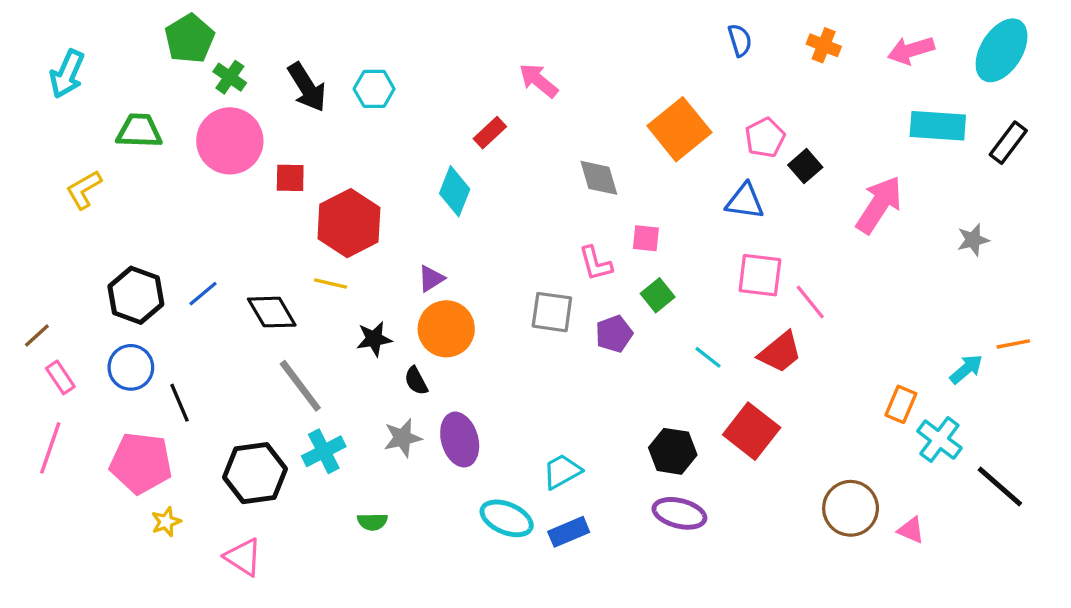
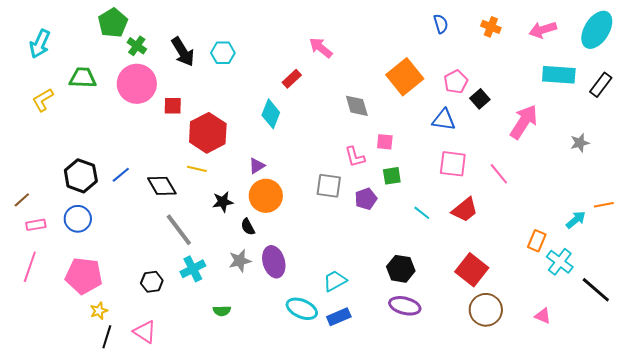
yellow L-shape: (84, 190) -> (43, 100), moved
green square: (658, 295) -> (392, 176), turned 30
pink line: (810, 302) -> (499, 174), moved
pink rectangle: (60, 377) -> (36, 225), turned -66
black line: (179, 403) -> (107, 337), moved, turned 40
red square: (752, 431) -> (472, 270), moved
black hexagon: (255, 473) -> (152, 282), size x0.6
brown circle: (851, 508) -> (486, 310), moved

